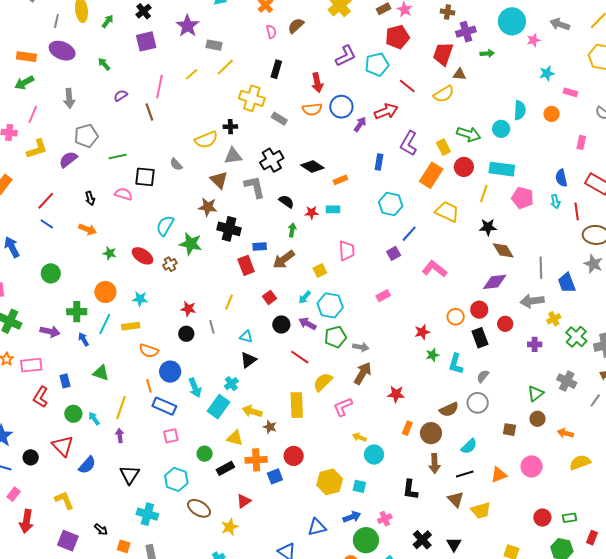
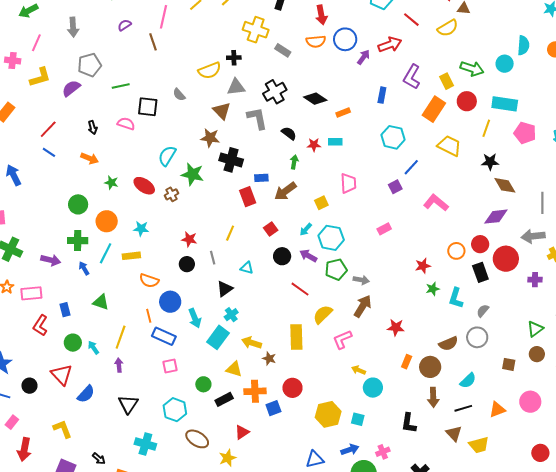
green circle: (51, 273) -> (78, 204), moved
red circle: (505, 324) -> (506, 259), size x1.6
black triangle: (248, 360) -> (225, 289), moved

